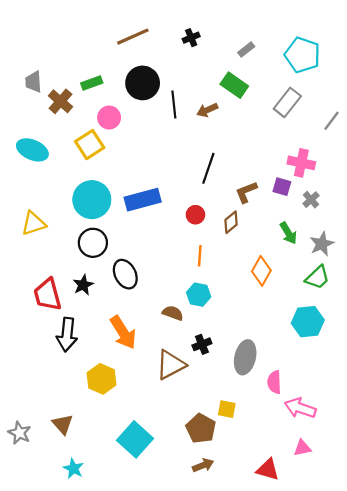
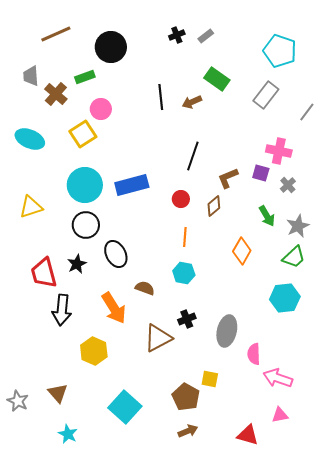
brown line: (133, 37) -> (56, 34), moved
gray rectangle: (246, 49) -> (206, 36), moved
black circle: (143, 83) -> (111, 47), moved
brown semicircle: (173, 313) -> (145, 288), moved

